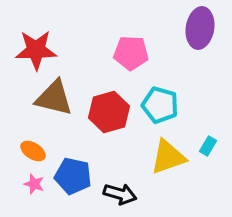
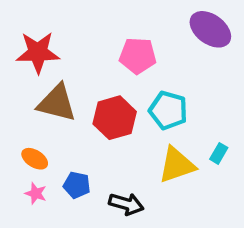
purple ellipse: (200, 28) -> (210, 29), turned -63
blue pentagon: (73, 176) -> (77, 185), size x0.7

